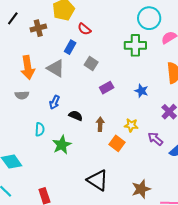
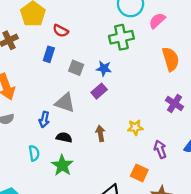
gray triangle: (56, 68) -> (65, 103), moved
blue star: (141, 91) -> (104, 68), moved
black semicircle: (76, 116) -> (64, 137), moved
purple arrow: (155, 139) -> (160, 149), moved, turned 42
orange square: (117, 143) -> (139, 173), moved

